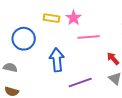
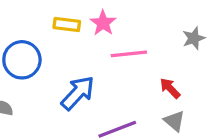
blue arrow: (57, 60) -> (78, 93), turned 50

